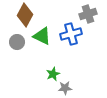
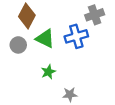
green star: (53, 74) -> (48, 72), moved

